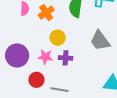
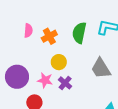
purple cross: (66, 58) -> (65, 83), turned 32

